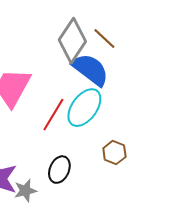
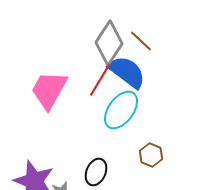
red line: (53, 115) -> (100, 80), moved

